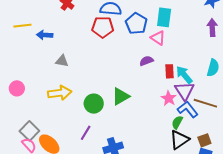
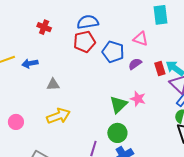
cyan rectangle: (164, 17) -> (160, 15), moved
blue pentagon: (136, 24) -> (113, 52), moved
pink star: (169, 98) -> (138, 99), moved
green circle: (94, 104) -> (117, 133), moved

